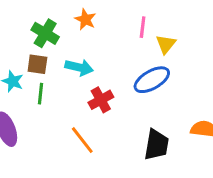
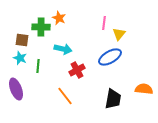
orange star: (85, 19) -> (59, 18), moved
green cross: (45, 33) -> (41, 27), turned -30
brown square: (37, 64) -> (22, 40), moved

